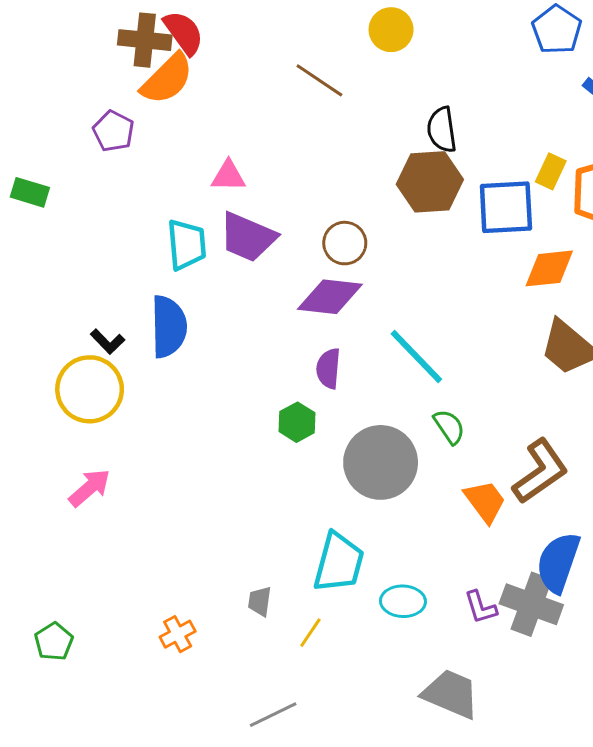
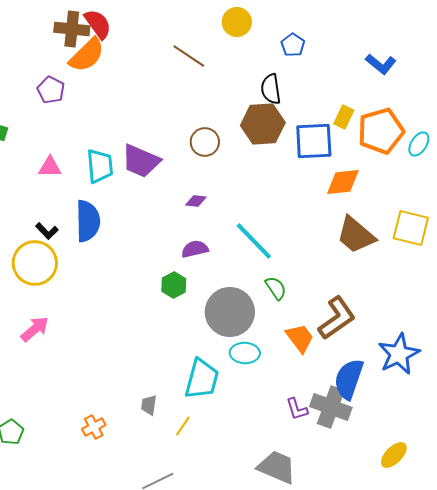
blue pentagon: (557, 30) -> (293, 45), moved, size x0.7
pink triangle: (228, 176) -> (50, 167), moved
brown circle: (345, 243) -> (205, 142), moved
purple diamond: (330, 297) -> (196, 201), size x0.5
purple semicircle: (328, 368) -> (195, 249), turned 72
cyan ellipse: (403, 601) -> (245, 353), moved

